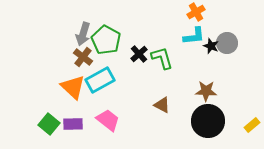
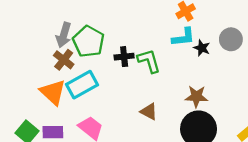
gray circle: (227, 43) -> (231, 39), moved
black cross: (139, 54) -> (124, 57), turned 36

